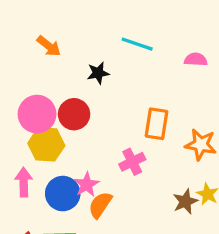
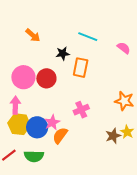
pink semicircle: (196, 59) -> (124, 48), turned 32
orange rectangle: (156, 124) -> (81, 68), moved
yellow hexagon: (46, 144) -> (19, 124), moved
pink arrow: (24, 182) -> (15, 105), moved

